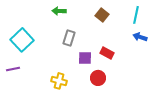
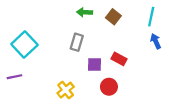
green arrow: (59, 11) -> (84, 12), moved
blue arrow: (140, 37) -> (156, 41), turned 48
yellow cross: (59, 81) -> (66, 90), turned 35

